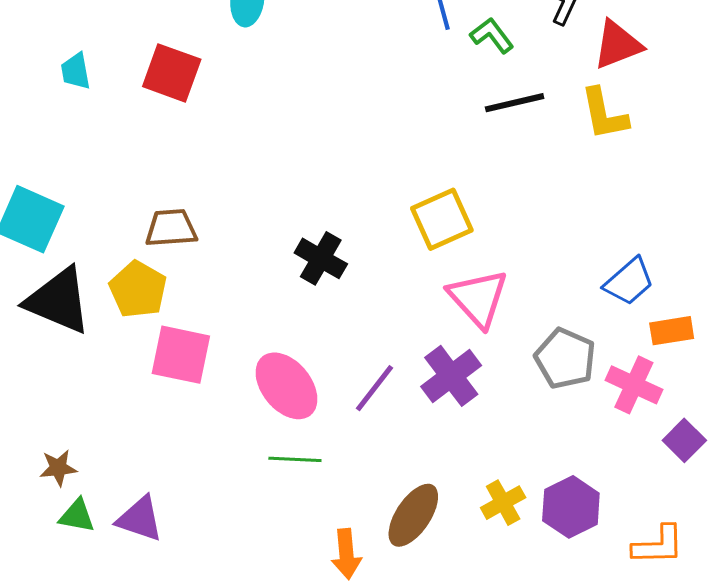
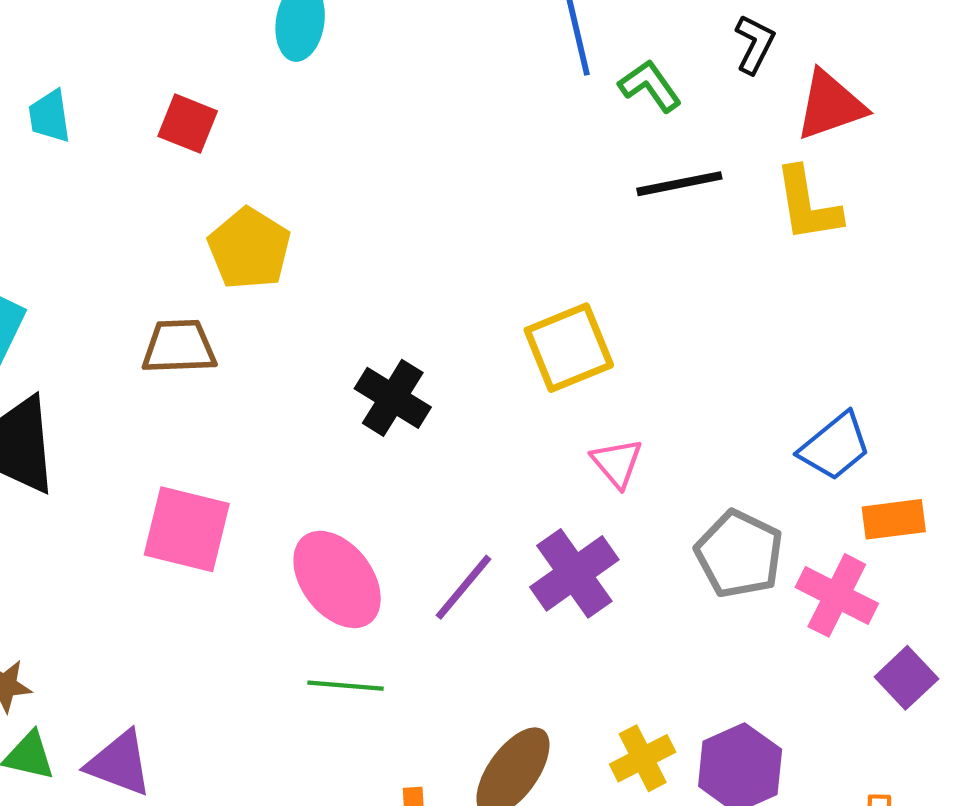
red square: (172, 73) -> (188, 124), size x0.7
yellow pentagon: (138, 290) -> (249, 249), moved
pink triangle: (478, 298) -> (617, 463), size x0.6

